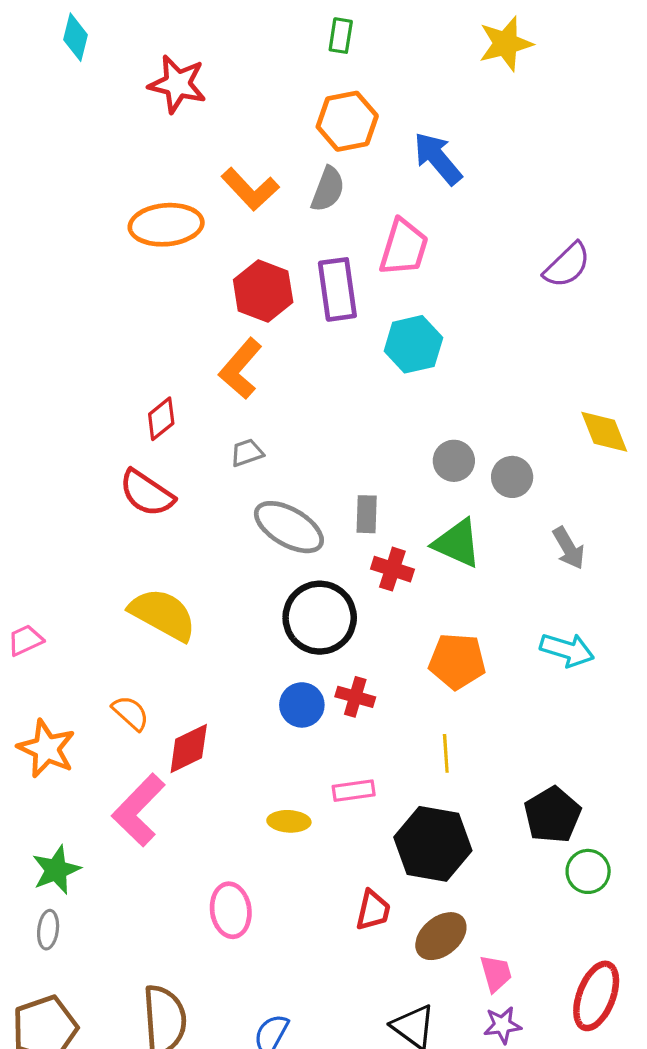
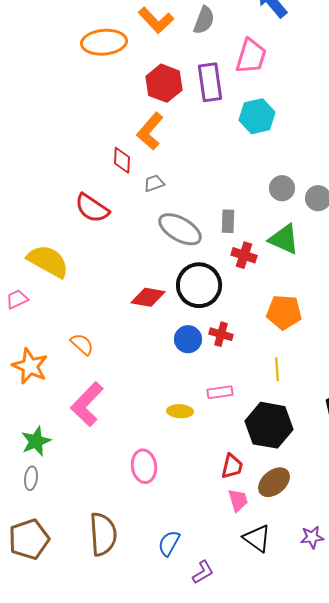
red diamond: (161, 419) -> (122, 160), moved, turned -48
yellow semicircle: (163, 614) -> (48, 261), moved
red diamond: (189, 749) -> (148, 297), moved, turned 36
pink trapezoid: (496, 973) -> (238, 500), moved

